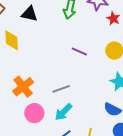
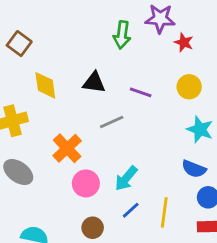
black triangle: (29, 14) -> (94, 82), moved
gray line: (61, 89) -> (112, 122), moved

